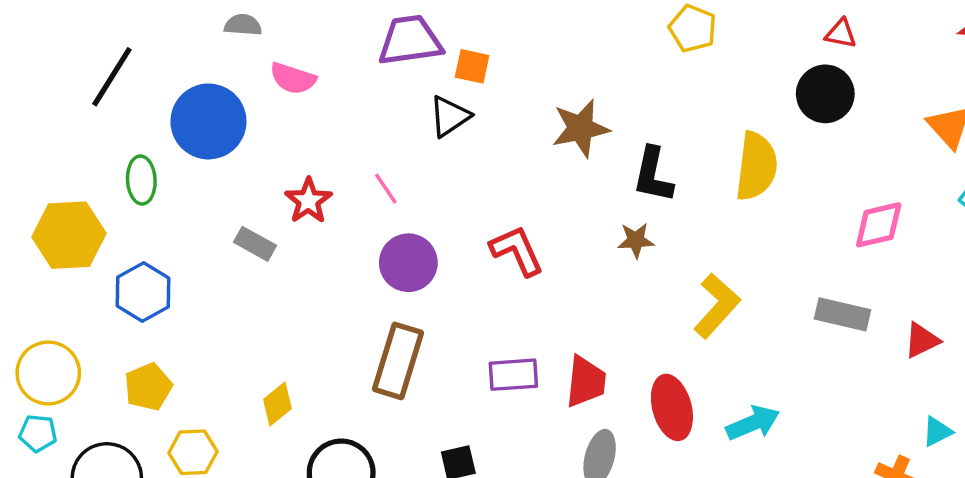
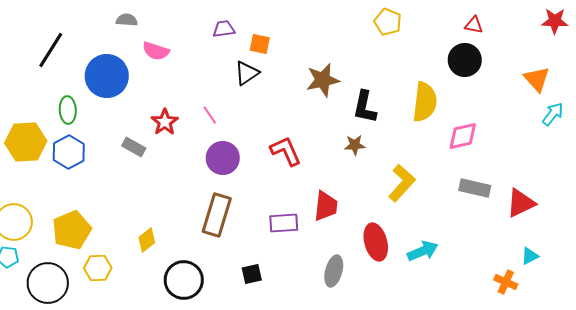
purple trapezoid: (410, 40) -> (224, 29), size x0.6
pink diamond: (879, 225) -> (463, 136), moved
blue hexagon: (143, 292) -> (69, 152), moved
red triangle: (922, 340) -> (521, 203), size x1.4
red trapezoid: (586, 382) -> (326, 206), moved
yellow pentagon: (148, 387) -> (72, 230), size x1.4

